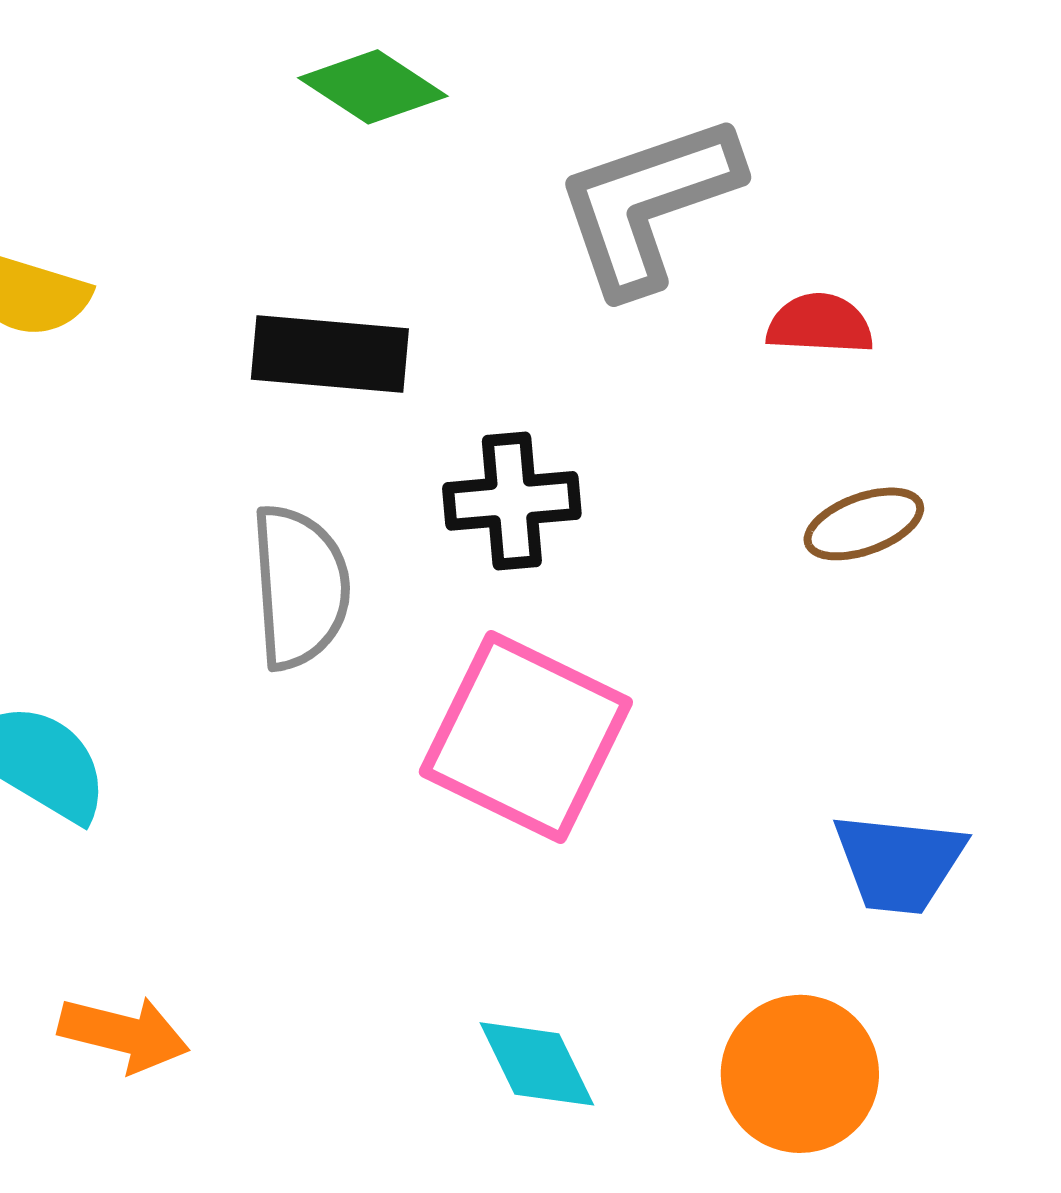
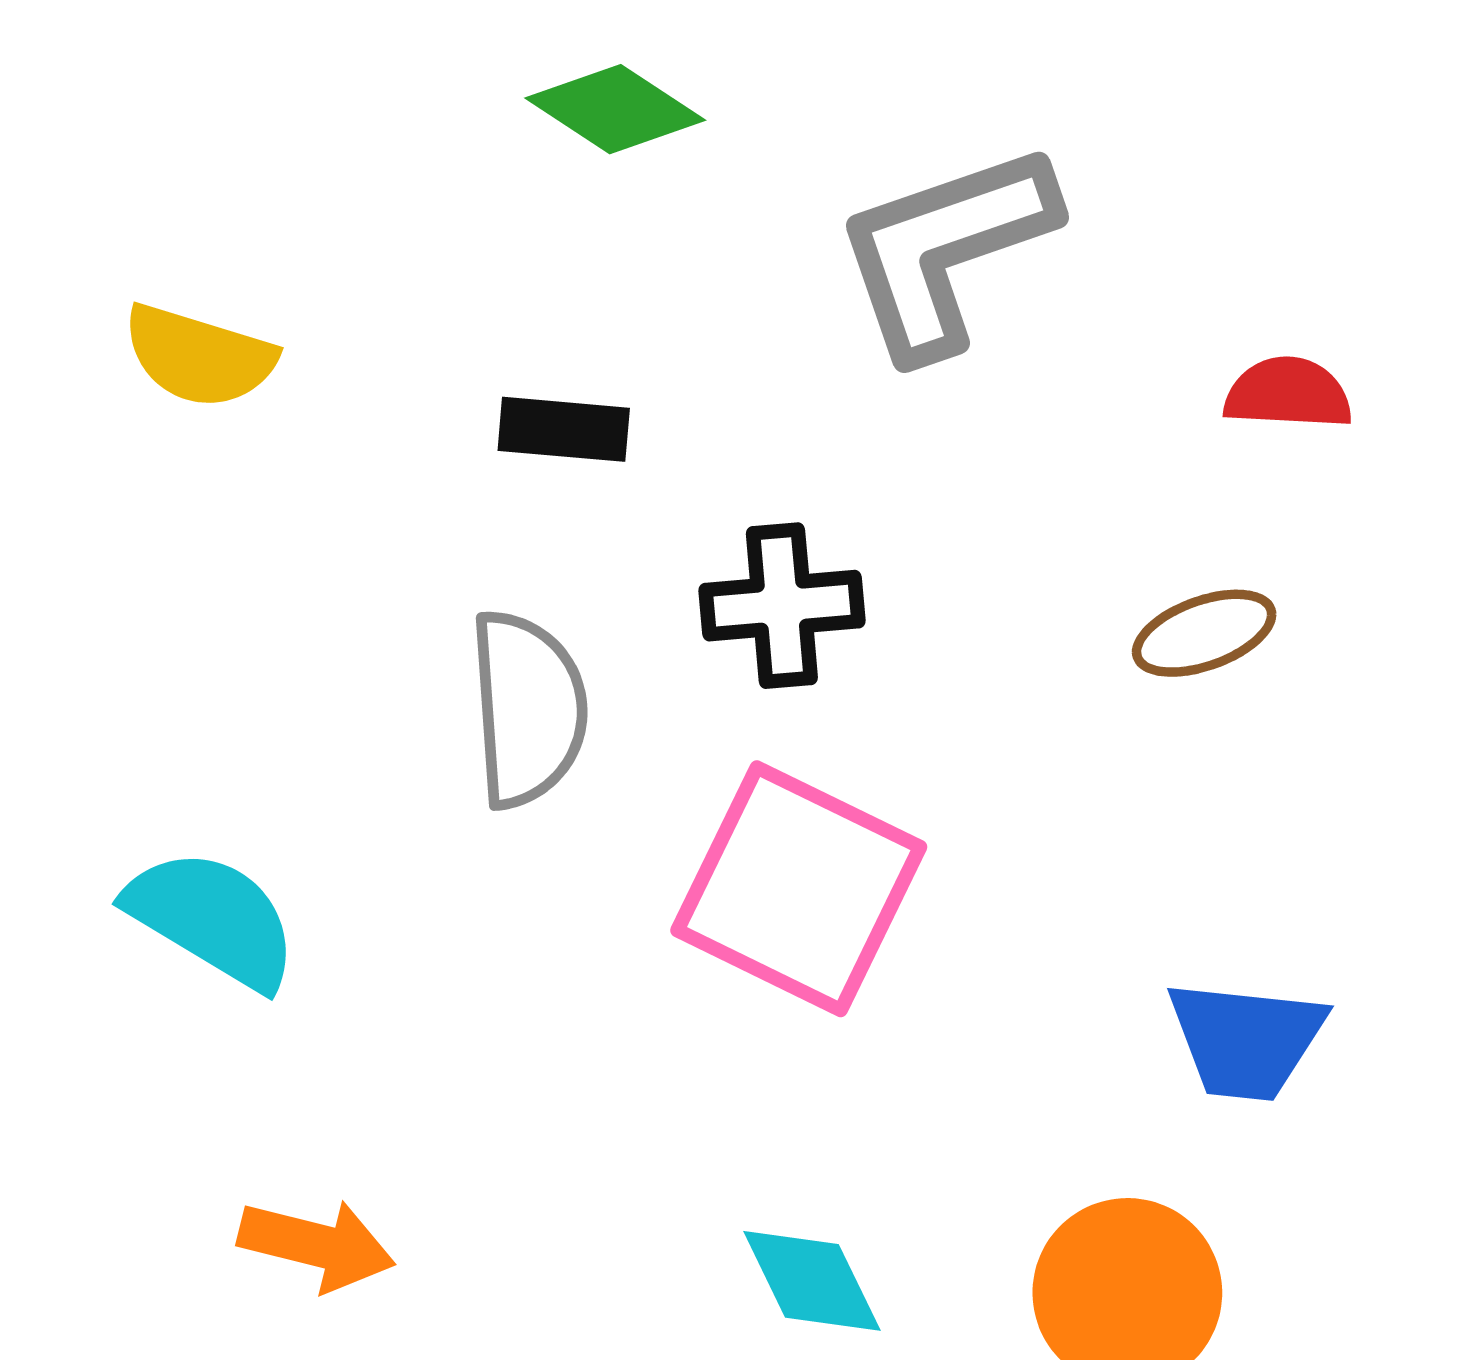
red semicircle: (820, 324) -> (1288, 393), moved
black rectangle: (330, 354) -> (564, 429), size x0.7

